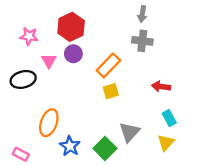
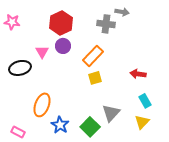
gray arrow: (142, 14) -> (122, 12), turned -88
pink star: (29, 36) -> (12, 22), moved
gray cross: (142, 41) -> (106, 24), moved

